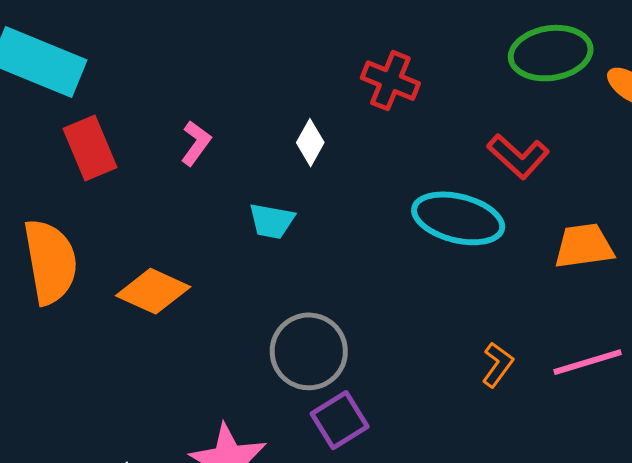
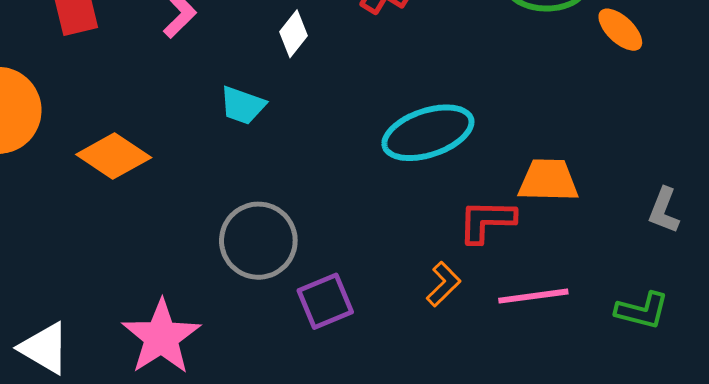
red L-shape: (518, 156) -> (487, 221), moved, turned 130
cyan ellipse: (458, 218) -> (428, 133), turned -42
purple square: (340, 420) -> (325, 301), moved

